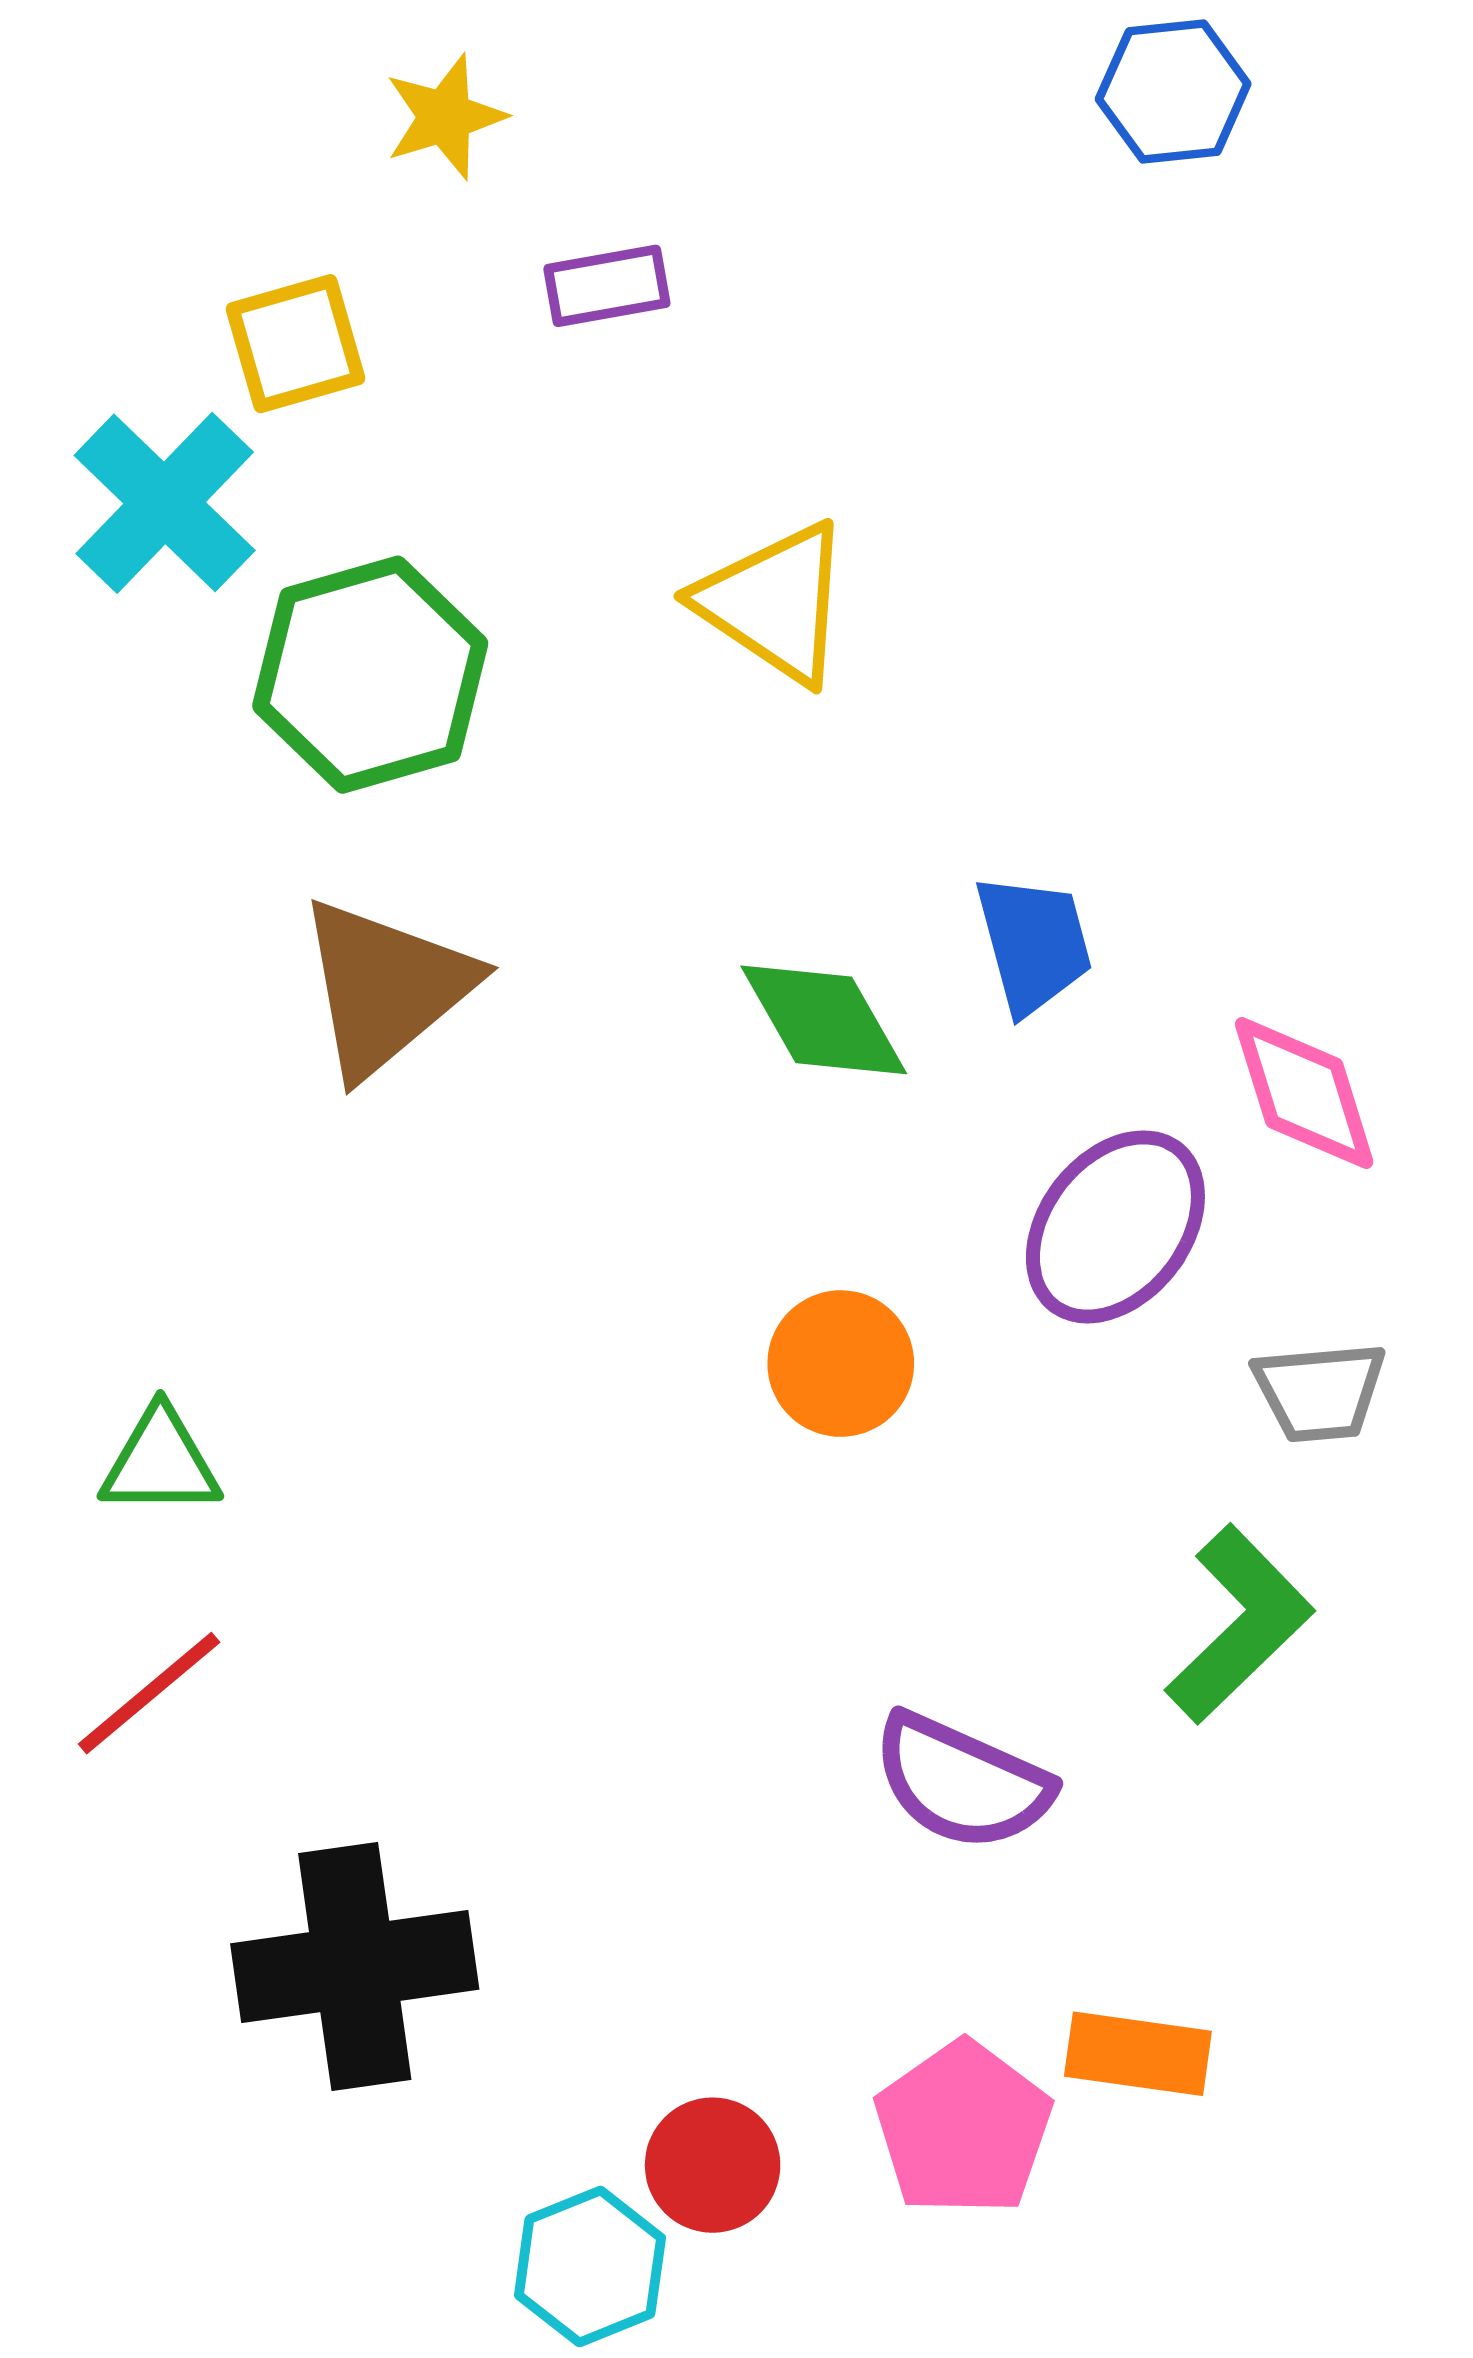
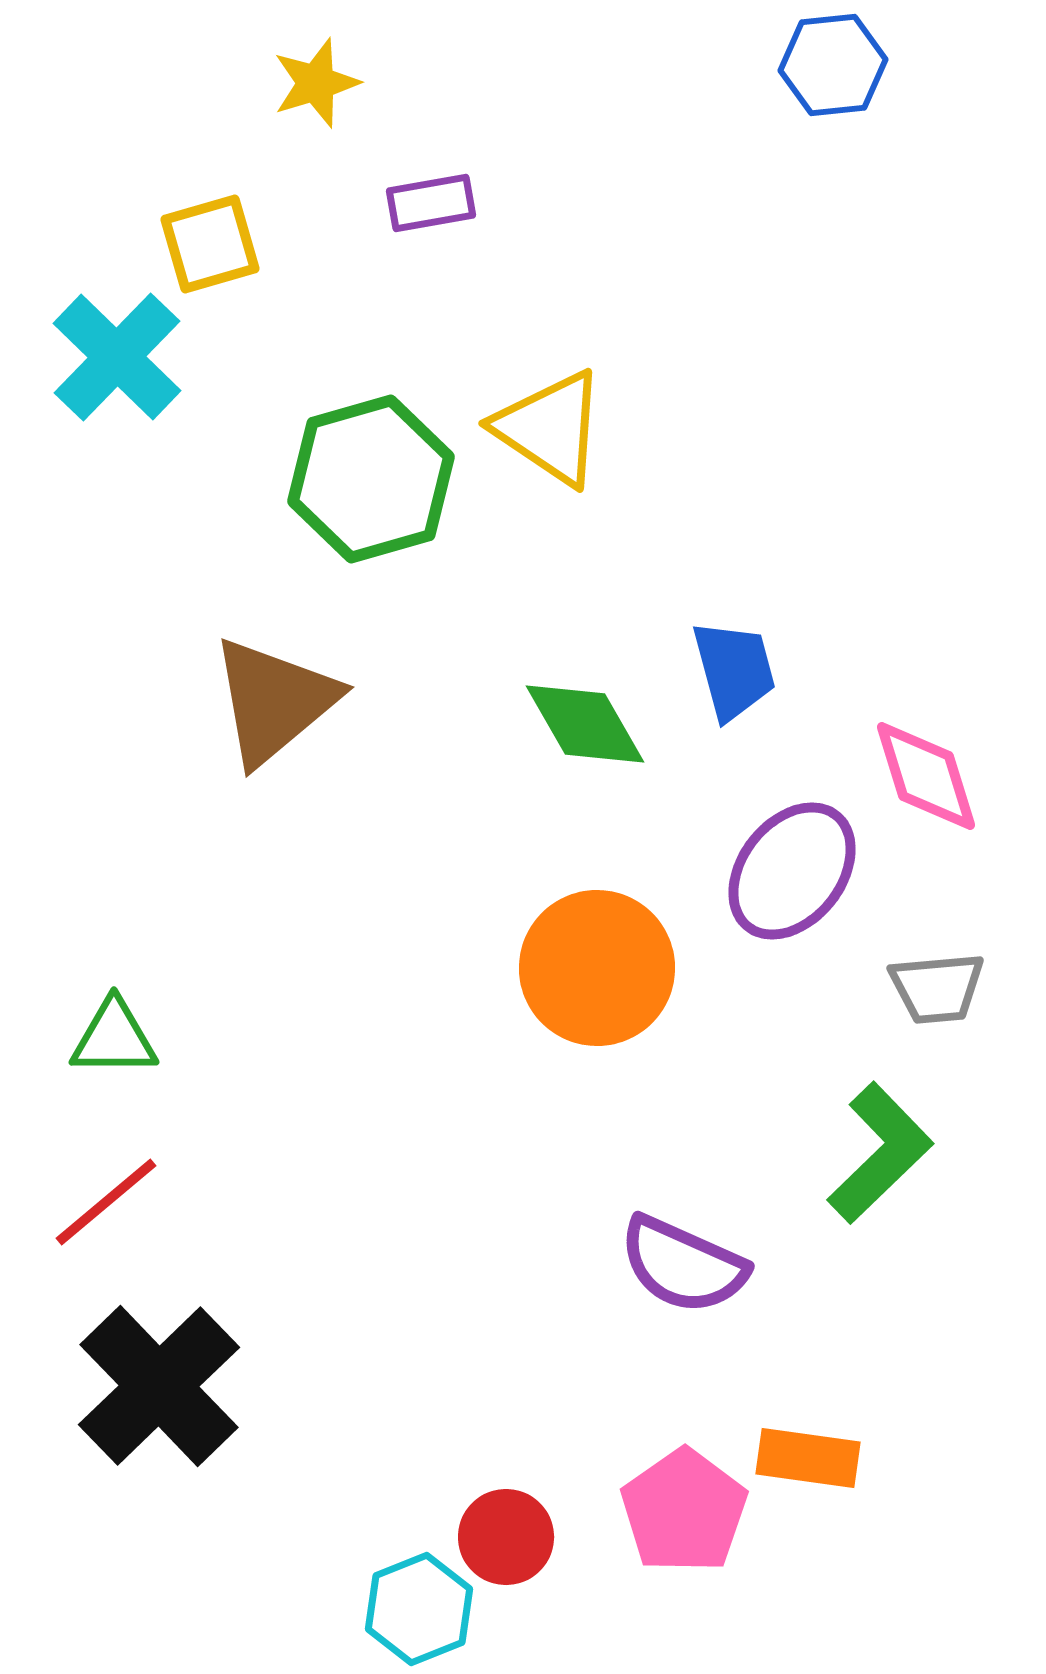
green hexagon: (370, 675) -> (371, 479), moved
orange circle: (841, 1364) -> (597, 968), size x1.5
black cross: (355, 1966) -> (159, 1386), moved, turned -36

